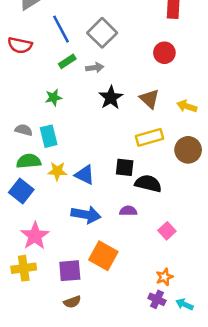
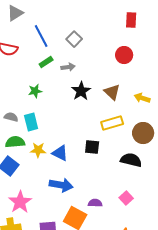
gray square: (102, 33) -> (74, 39), size x0.7
black semicircle: (148, 184) -> (131, 160), moved
purple semicircle: (128, 211) -> (95, 203), moved

